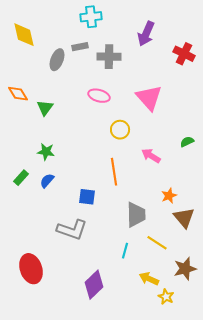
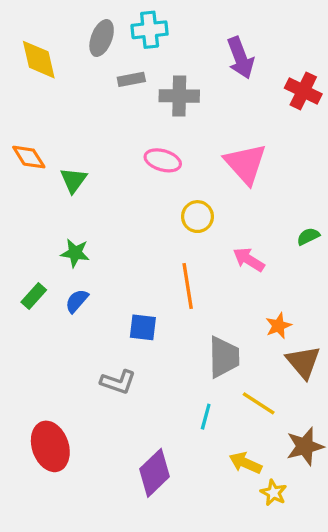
purple arrow: (146, 34) -> (240, 58), turned -45
gray ellipse: (57, 60) -> (102, 38), moved
gray L-shape: (72, 230) -> (118, 382), size x0.7

